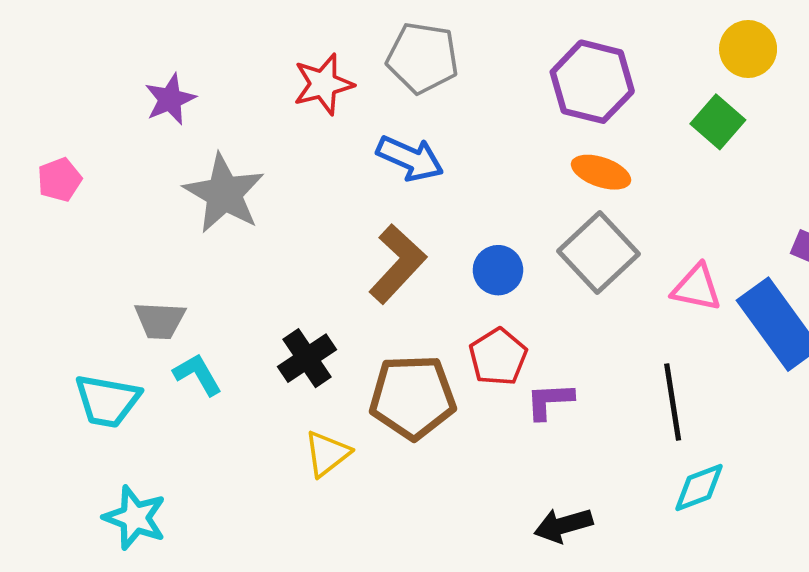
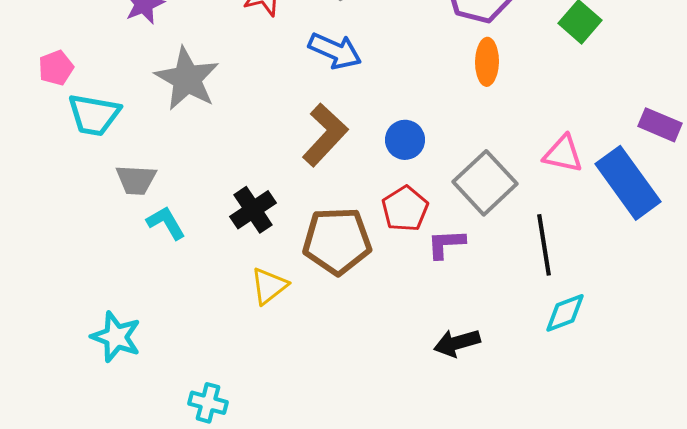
orange ellipse: (601, 172) -> (487, 62), turned 72
gray square: (599, 253) -> (485, 183), moved
cyan trapezoid: (107, 401) -> (94, 115), moved

